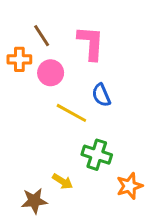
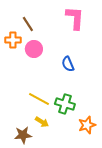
pink L-shape: (91, 43) -> (75, 18), moved
yellow line: (71, 113) -> (39, 99), moved

